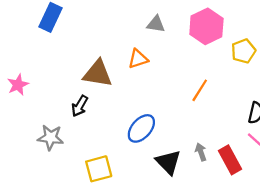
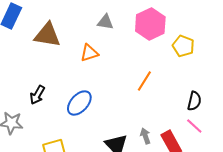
yellow pentagon: (243, 51) -> (183, 46), turned -30
brown triangle: (98, 73) -> (47, 35), moved
blue ellipse: (141, 128) -> (79, 103), moved

